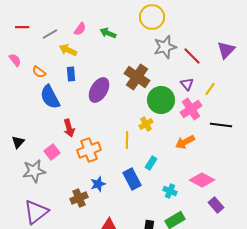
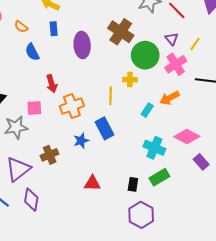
purple ellipse: (99, 90) -> (82, 45), turned -35
blue semicircle: (50, 97) -> (32, 52), size x0.7
yellow cross: (146, 124) -> (130, 80), turned 32
pink square: (52, 152) -> (34, 108), turned 35
cyan rectangle: (151, 163) -> (147, 110), moved
blue rectangle: (132, 179) -> (104, 128), moved
cyan cross: (170, 191) -> (154, 148), size x1.5
brown cross: (79, 198) -> (50, 155), moved

